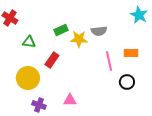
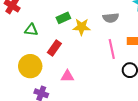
gray semicircle: (99, 31) -> (111, 18), moved
pink triangle: (70, 100) -> (67, 76), moved

